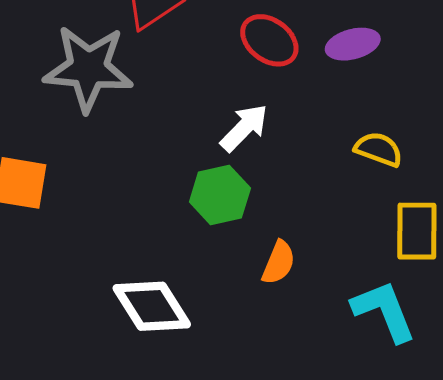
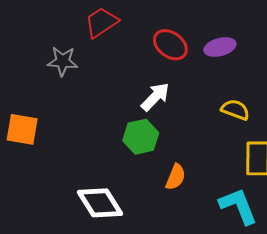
gray star: (88, 68) -> (63, 61), size x0.6

